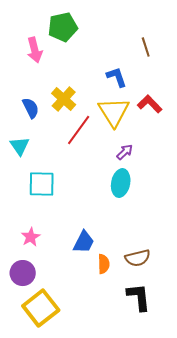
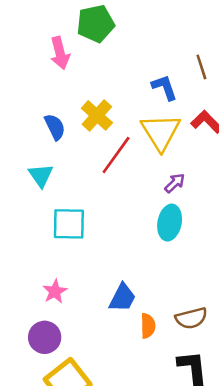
brown line: (146, 47) -> (201, 67), moved

